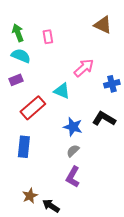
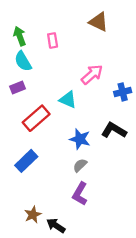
brown triangle: (103, 25) -> (99, 22), moved
cyan semicircle: (21, 56) -> (23, 61), turned -144
blue rectangle: (24, 147) -> (26, 161), turned 40

